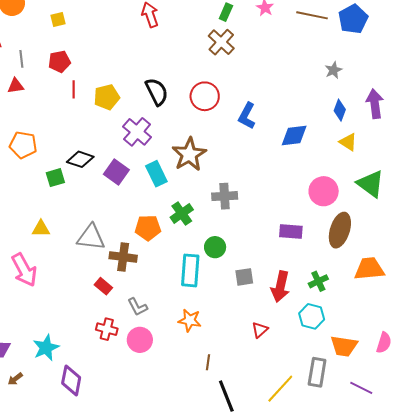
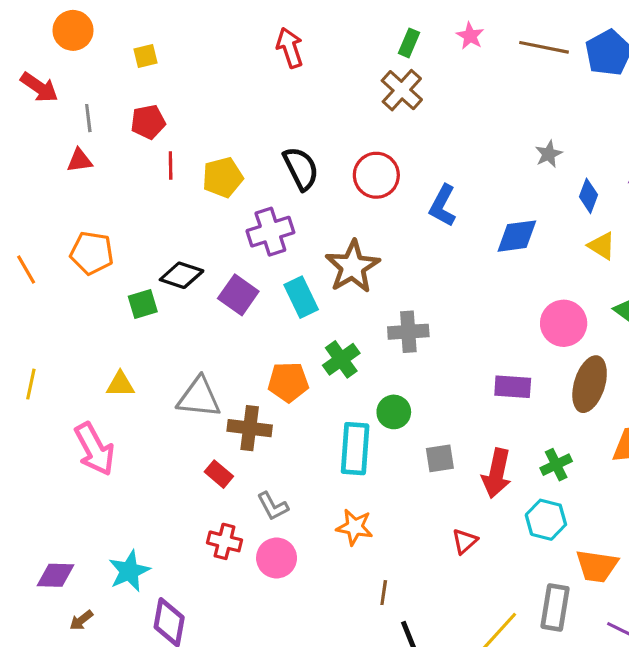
gray star: (333, 70) -> (549, 154), moved
purple cross: (137, 132) -> (270, 232), turned 32

